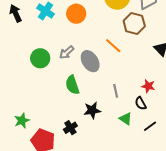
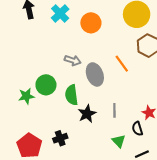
gray arrow: (67, 52) -> (73, 60), turned -133
green circle: (40, 58) -> (46, 85), moved
black star: (92, 110) -> (87, 114), moved, turned -30
green star: (22, 120) -> (26, 96), moved

